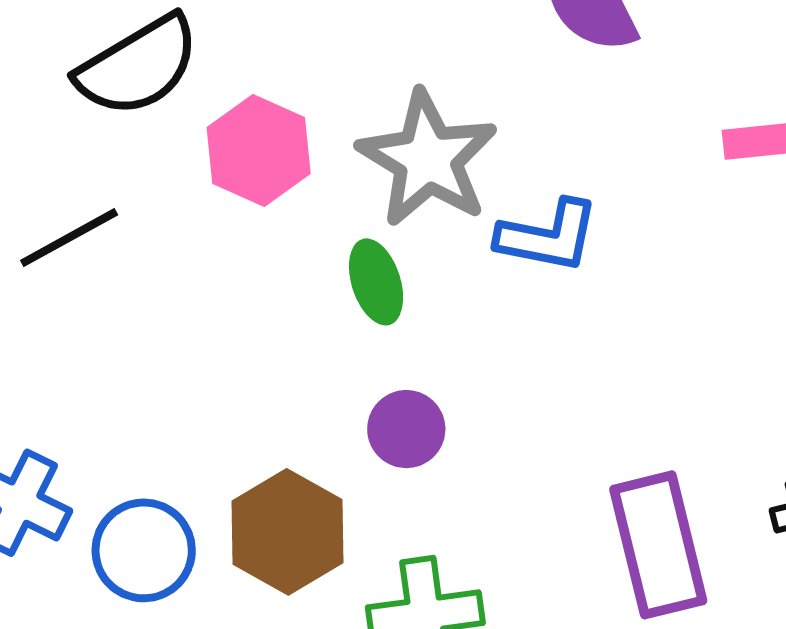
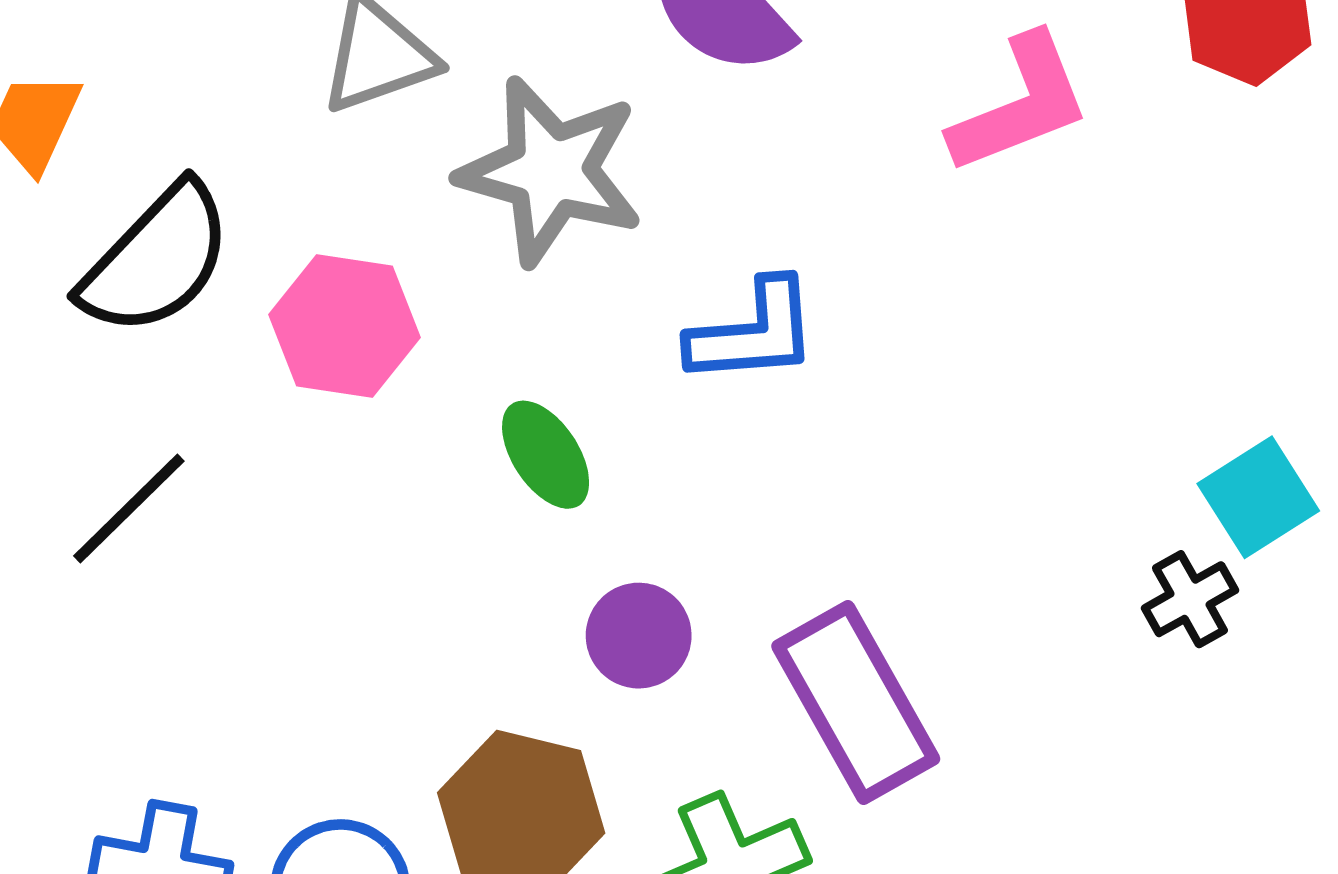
gray star: (428, 159) -> (551, 171), moved
purple rectangle: (658, 545) -> (856, 703), moved

